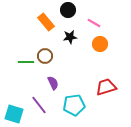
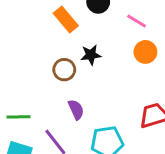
black star: (70, 37) -> (91, 55), moved
green line: (26, 62) -> (19, 117), moved

